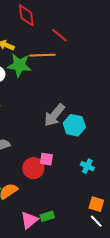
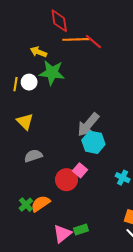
orange line: (42, 55) -> (76, 39), moved
cyan hexagon: (74, 125) -> (93, 142), moved
pink square: (46, 159) -> (80, 170), turned 32

